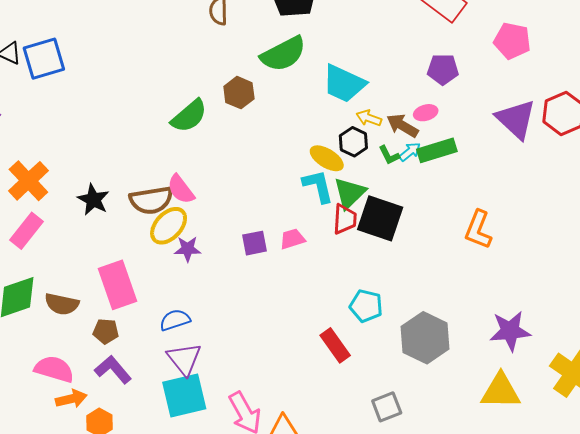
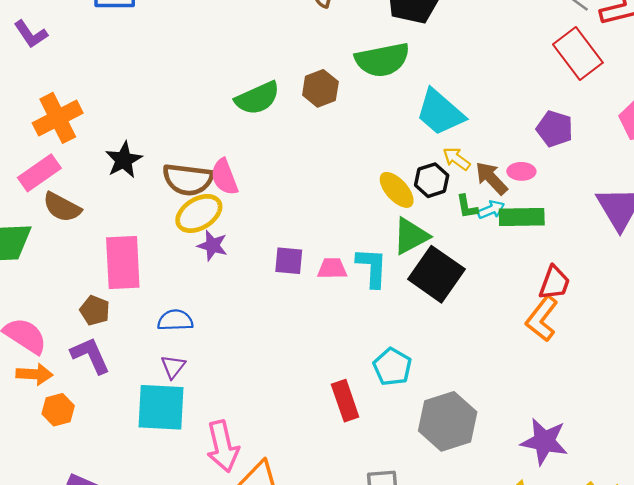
cyan L-shape: (318, 186) -> (372, 267), moved
red trapezoid: (345, 219) -> (554, 283), moved
brown semicircle: (62, 304) -> (62, 207), moved
purple triangle: (184, 359) -> (173, 367), size x0.6

